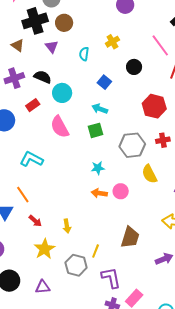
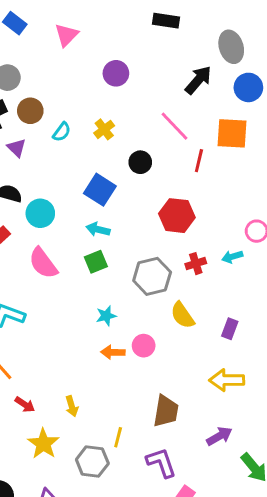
cyan semicircle: (84, 54) -> (62, 132), moved, turned -144
blue square: (104, 82) -> (100, 190), size x1.5
purple L-shape: (111, 278) -> (161, 463), moved

